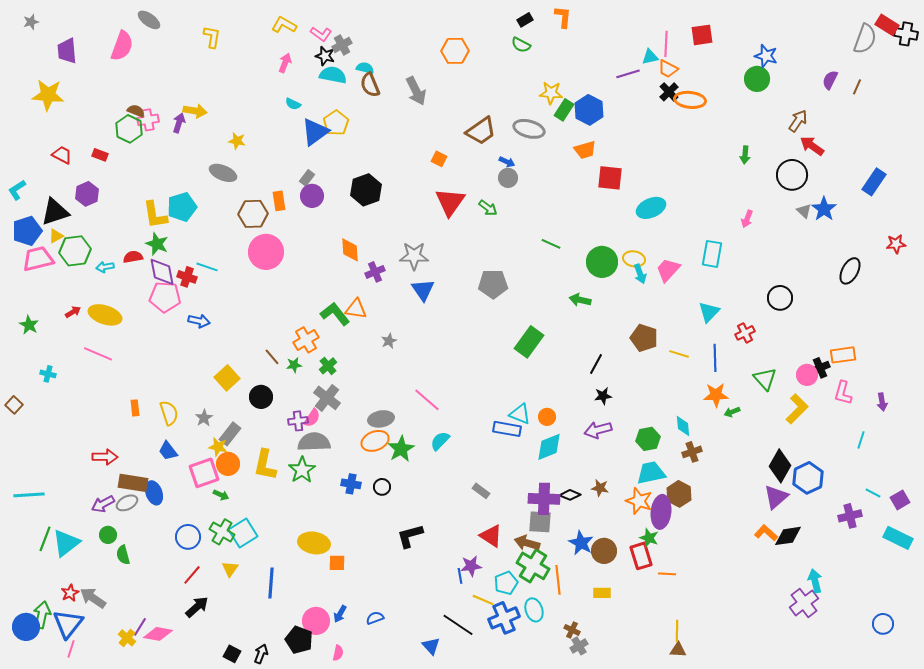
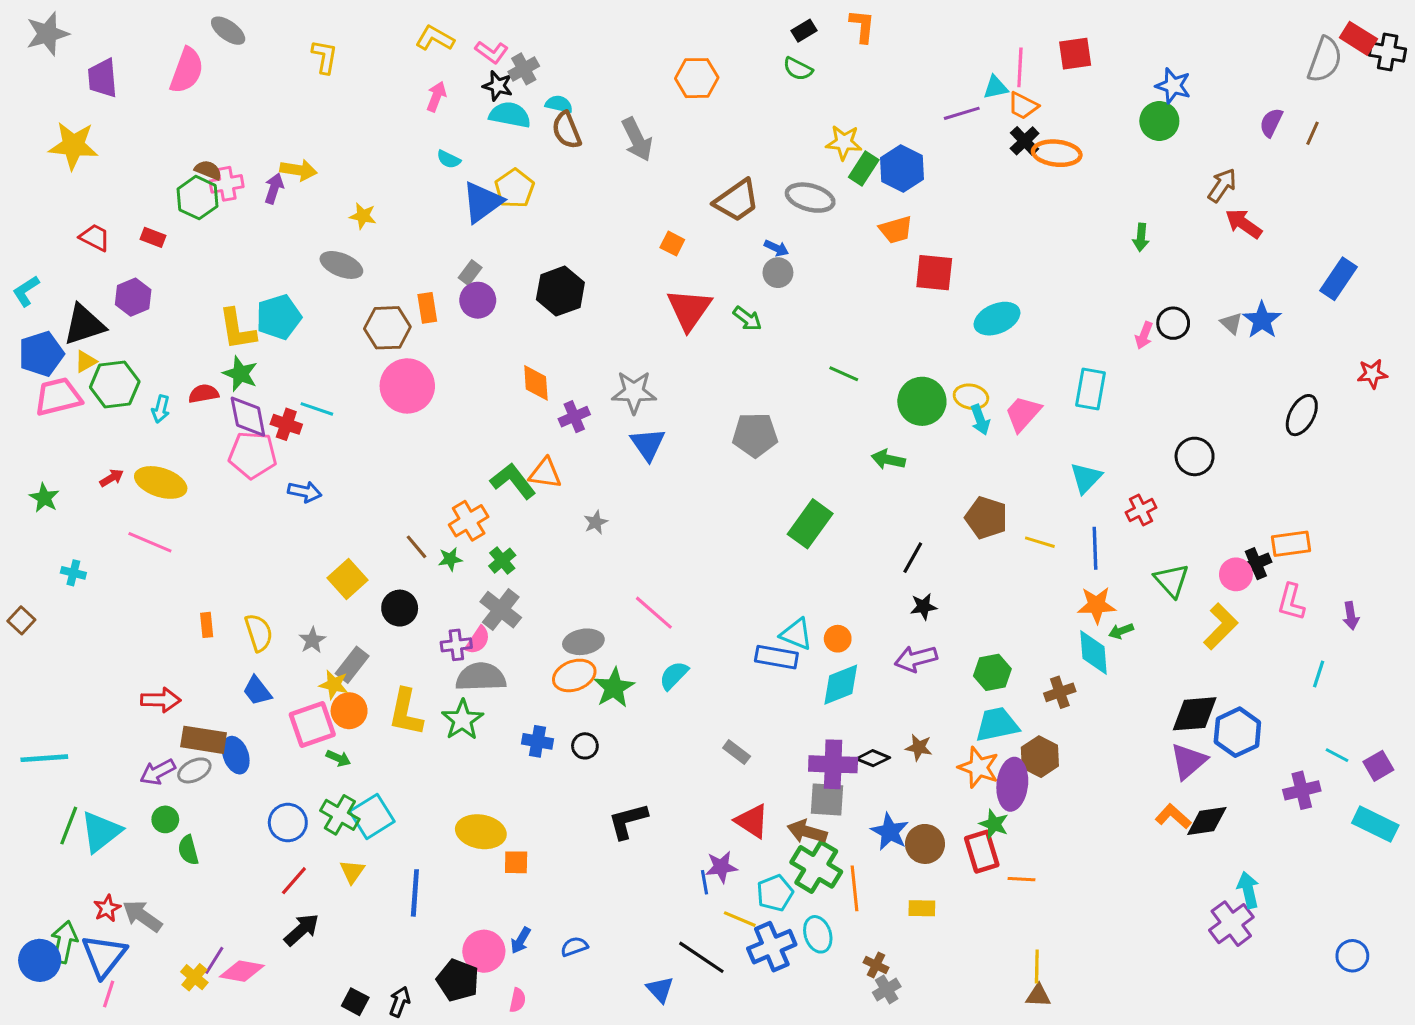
gray star: (31, 22) -> (47, 34), size x1.8
black circle: (792, 175) -> (1173, 323), moved, size x0.7
cyan arrow: (105, 267) -> (161, 409), turned -66
cyan diamond: (683, 426) -> (1093, 652), moved, size x1.4
black diamond: (780, 466) -> (1195, 714), turned 56

